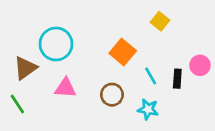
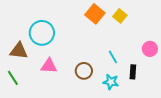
orange square: (123, 52) -> (95, 14), moved
brown triangle: (25, 68) -> (19, 51), turned 42
black rectangle: (177, 79) -> (133, 72), moved

